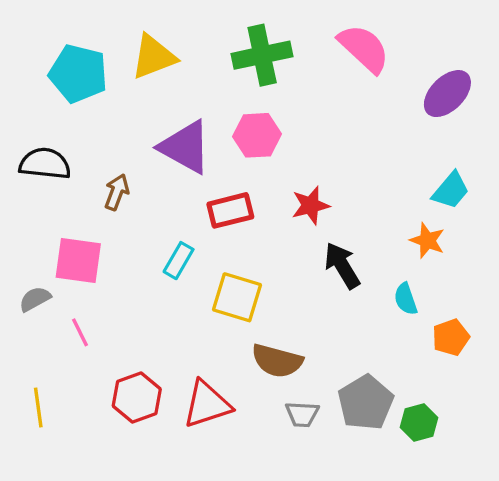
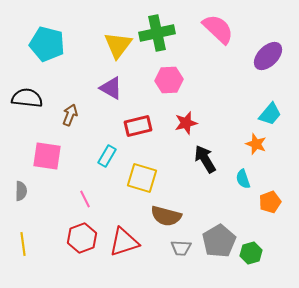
yellow triangle: (153, 57) -> (118, 45), moved, turned -32
pink hexagon: (257, 135) -> (169, 80), moved
purple triangle: (185, 147) -> (111, 88), size x0.7
gray semicircle: (35, 299) -> (21, 191), moved, turned 120
pink line: (80, 332) -> (85, 199), moved

